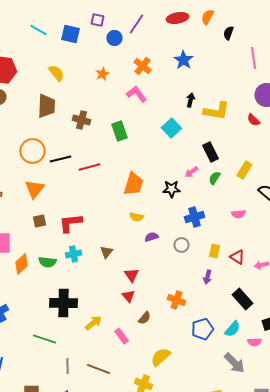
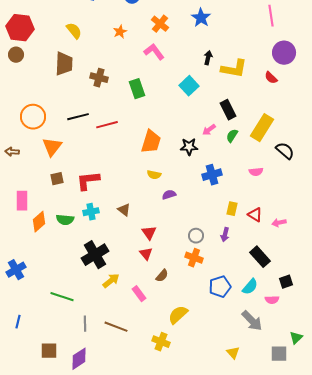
orange circle: (32, 151) -> (33, 117), moved
yellow rectangle: (244, 170) -> (262, 128), size x1.5
gray circle: (181, 245) -> (196, 236), moved
brown triangle: (106, 252) -> (124, 210), turned -32
black cross: (63, 303) -> (95, 255), moved, turned -32

